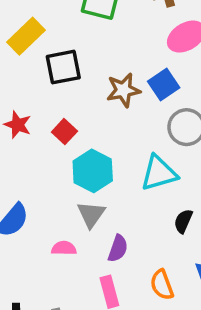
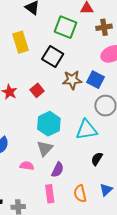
yellow rectangle: (26, 36) -> (21, 42), turned -70
black square: (63, 67) -> (53, 56), moved, turned 35
blue square: (164, 85) -> (96, 80), turned -36
red square: (64, 132) -> (37, 90), moved

